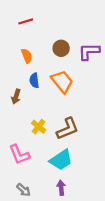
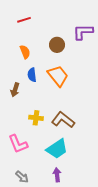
purple L-shape: (89, 52) -> (83, 32), moved
yellow cross: (39, 127) -> (36, 118), turned -32
brown L-shape: (68, 129) -> (63, 120), turned -120

